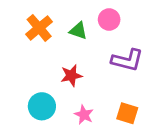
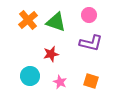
pink circle: (109, 20) -> (89, 15), moved
green triangle: (78, 31) -> (56, 22), size x1.5

